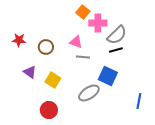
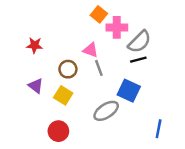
red star: (19, 40) -> (35, 45), moved
brown circle: (46, 47) -> (68, 69), moved
gray line: (83, 57) -> (99, 68), turned 64
blue line: (139, 101) -> (159, 129), moved

